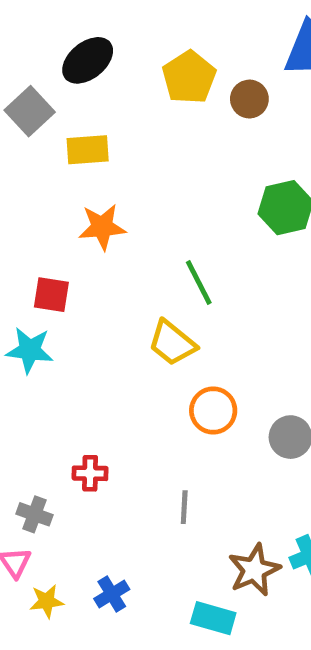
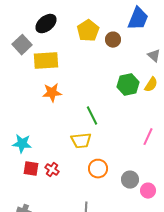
yellow rectangle: (88, 150) -> (46, 61), size x1.4
red square: (51, 295) -> (31, 169), moved
yellow trapezoid: (172, 343) -> (81, 141), turned -45
red cross: (90, 473) -> (52, 170), moved, turned 32

